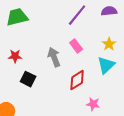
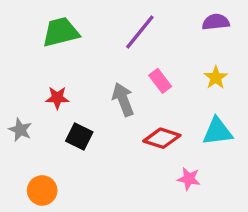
purple line: (77, 15) -> (140, 32), moved
cyan triangle: (106, 65) -> (217, 131), moved, turned 36
red diamond: (77, 80) -> (162, 138), turned 50

